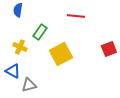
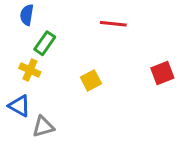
green rectangle: (40, 32) -> (45, 43), moved
yellow square: (61, 54) -> (91, 80), size x0.6

